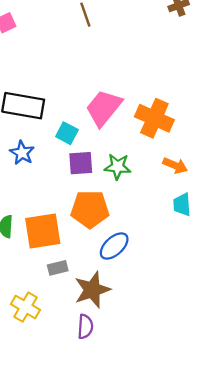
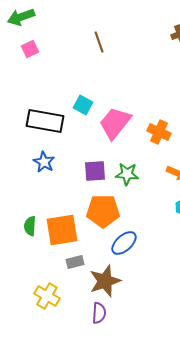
orange cross: (154, 118) -> (159, 132), size x0.7
cyan square: (67, 133) -> (83, 105), moved

